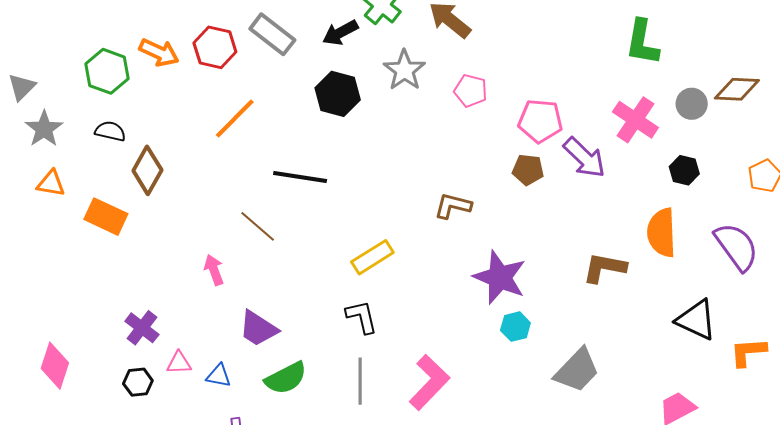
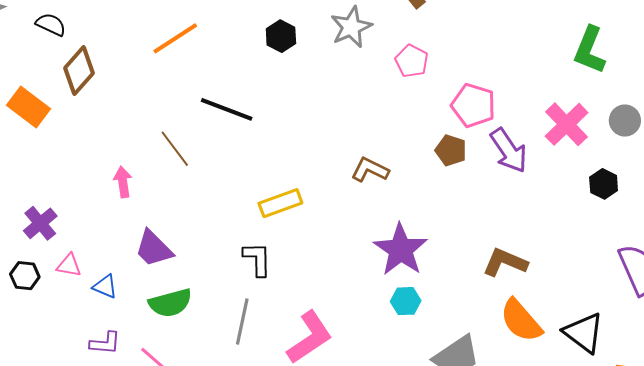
black hexagon: (338, 94) -> (281, 36), size x0.7
orange semicircle: (662, 233) -> (521, 321), moved, turned -51

